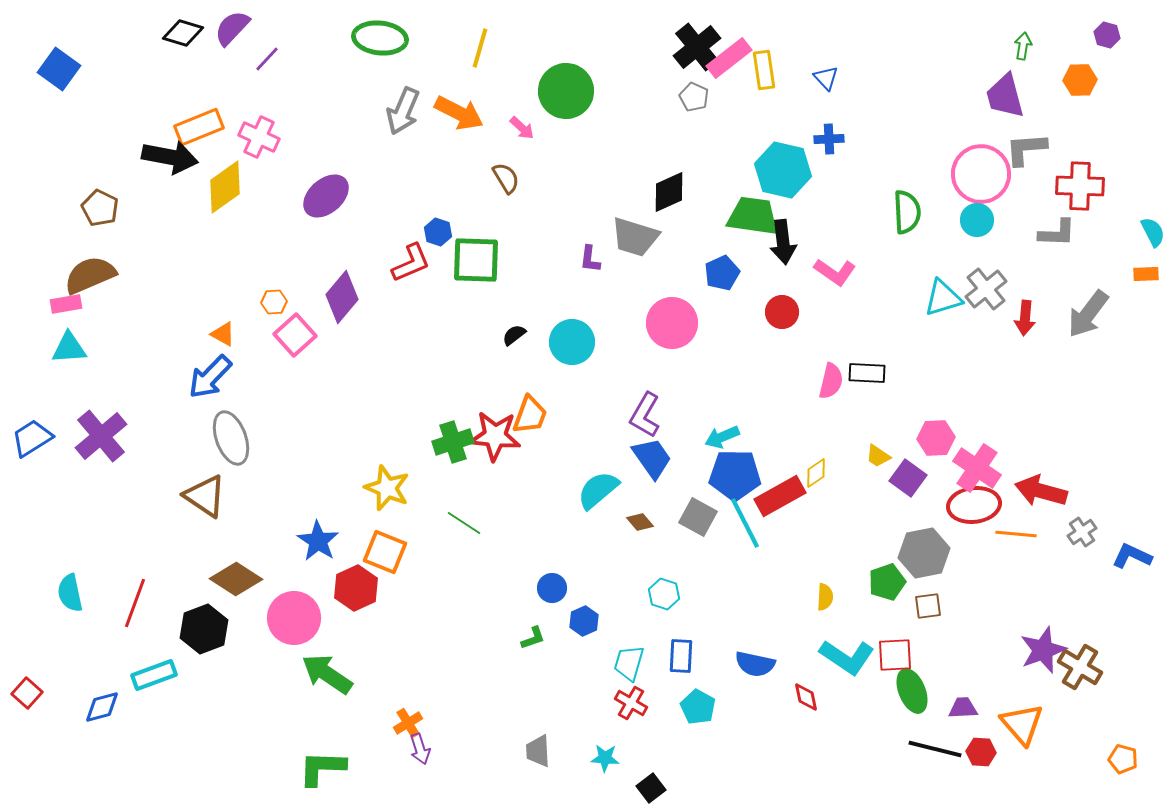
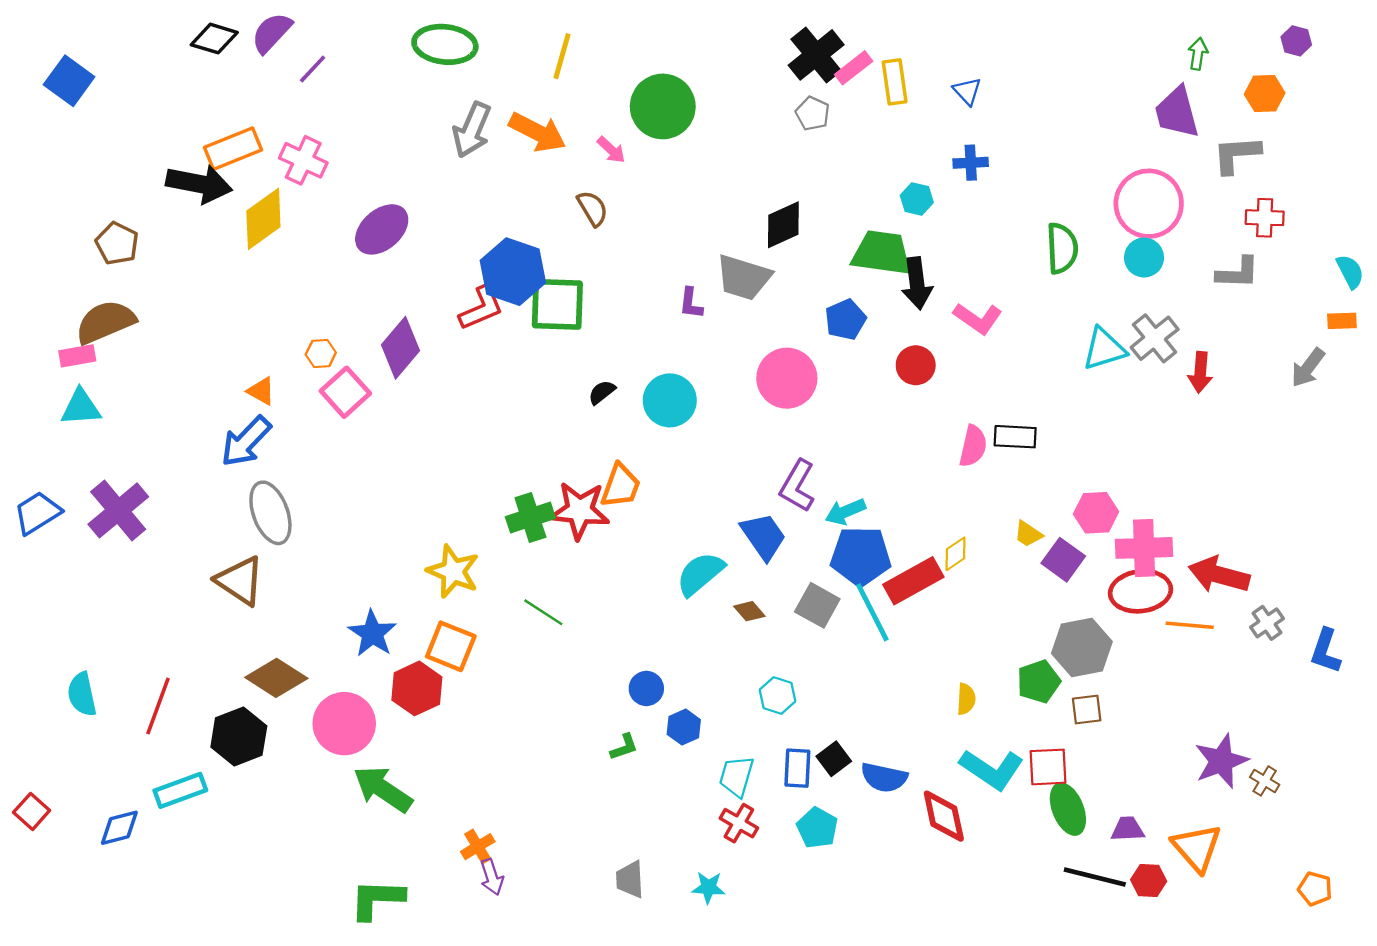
pink rectangle: (729, 58) -> (854, 68), size x0.7
gray L-shape: (1026, 149) -> (1237, 154), moved
cyan hexagon: (783, 170) -> (917, 199), size x0.5
red cross: (1080, 186) -> (1265, 218), size x0.7
blue hexagon: (438, 232) -> (513, 272), size x2.0
gray arrow: (1088, 314) -> (1308, 368), moved, size x0.7
purple L-shape: (645, 415) -> (797, 486), moved
pink cross: (977, 468) -> (1144, 548), turned -36
blue L-shape: (1132, 556) -> (1326, 651), turned -96
brown cross: (1080, 667) -> (1265, 781), size x0.6
red diamond: (806, 697) -> (944, 816), size x1.6
black square: (651, 788) -> (834, 759), moved

